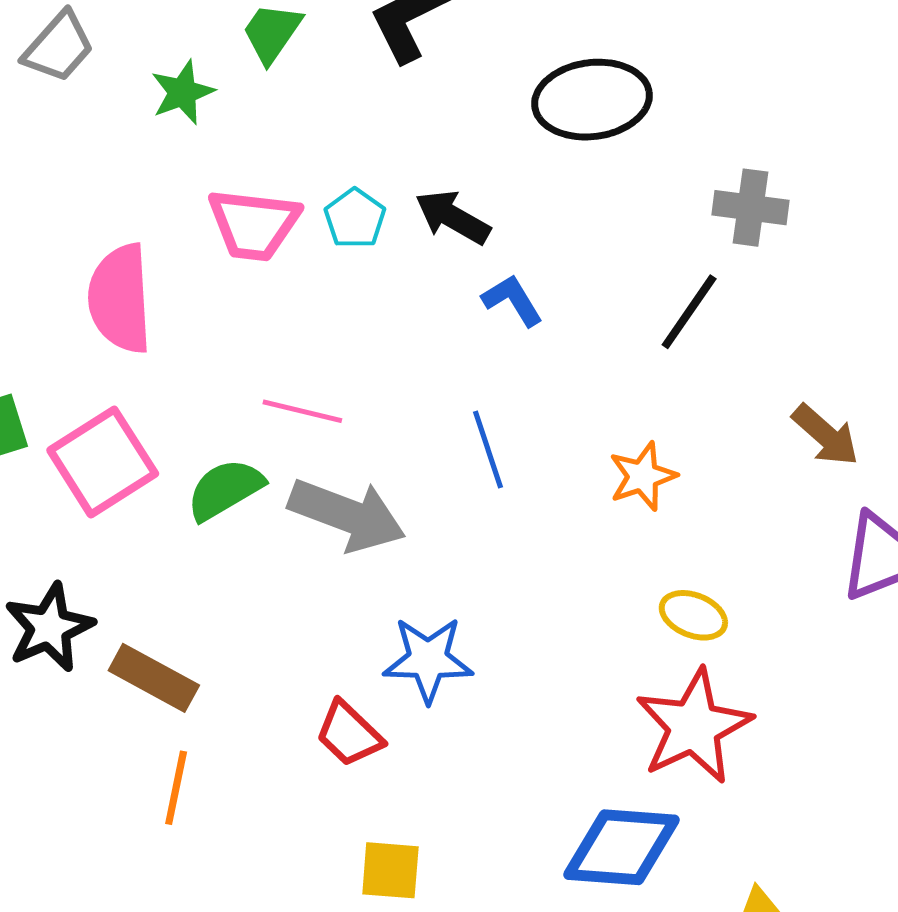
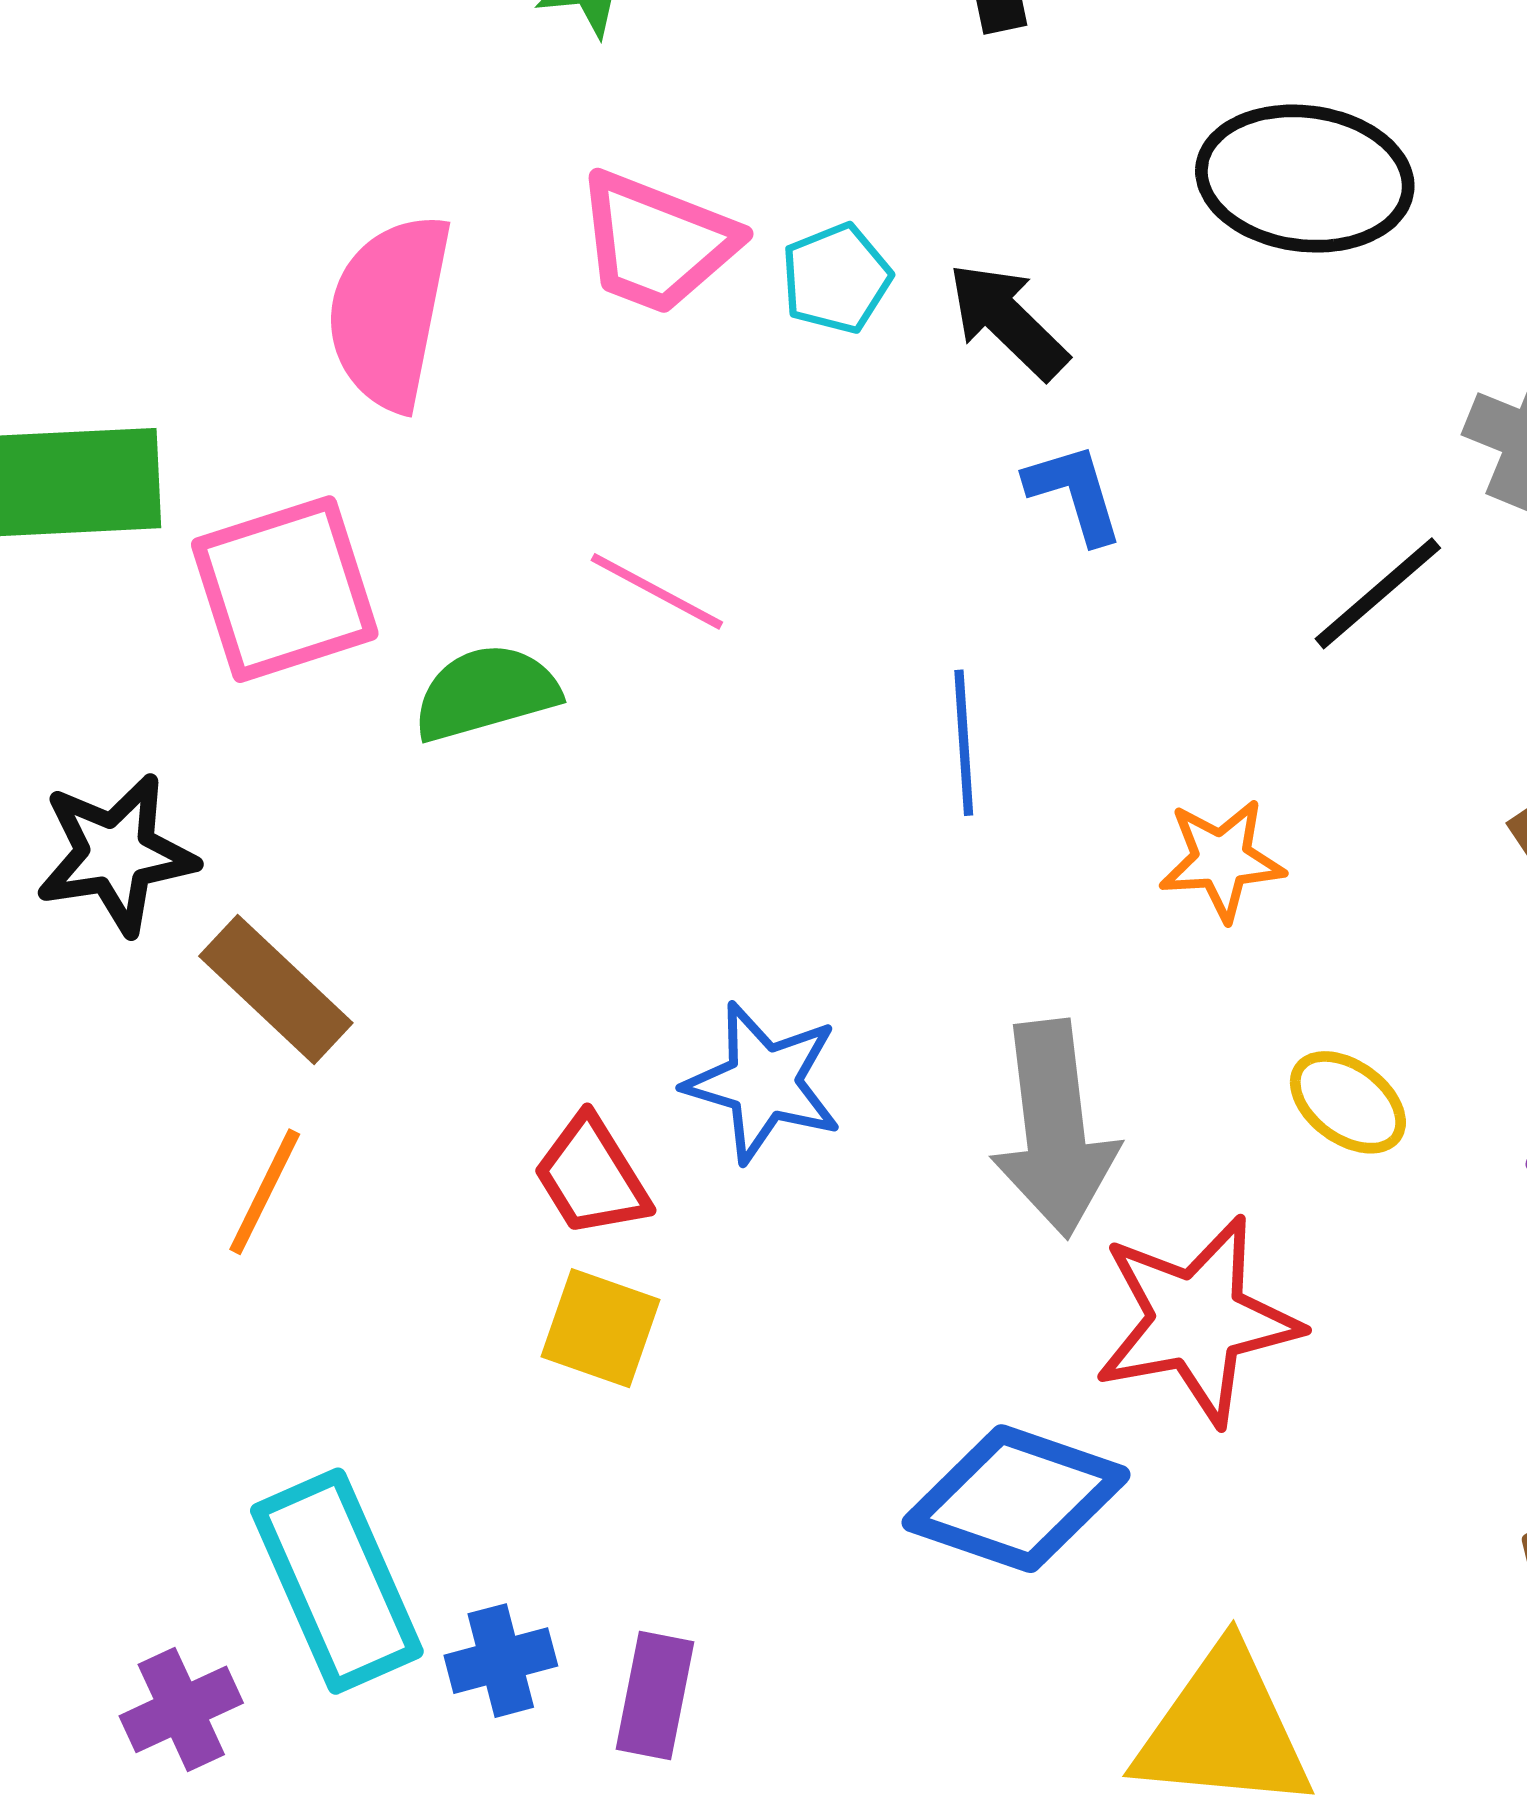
gray arrow: (347, 515) -> (1054, 1129), moved, turned 48
yellow ellipse: (693, 615) -> (1348, 1102), moved
yellow square: (390, 870) -> (600, 1328), moved

